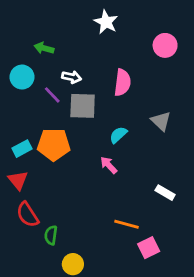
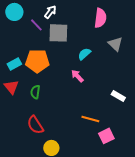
white arrow: (72, 77) -> (50, 12), turned -64
pink semicircle: (122, 83) -> (100, 18), moved
red semicircle: (28, 215) -> (35, 125), moved
green semicircle: (51, 235) -> (35, 92), moved

